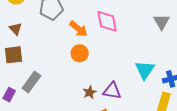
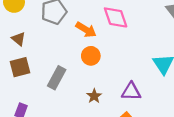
gray rectangle: (31, 82) -> (57, 78), moved
brown star: (90, 92) -> (94, 96), moved

